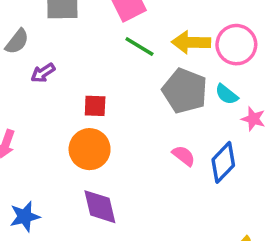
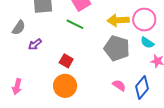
green line: (139, 46) -> (75, 24), moved
cyan semicircle: (227, 94) -> (147, 43), moved
red square: (95, 106) -> (66, 61), turned 32

